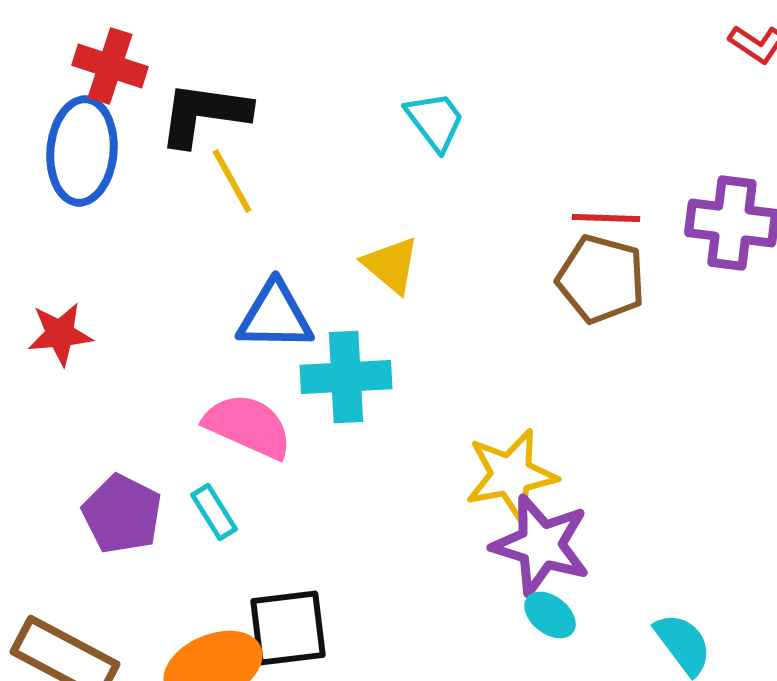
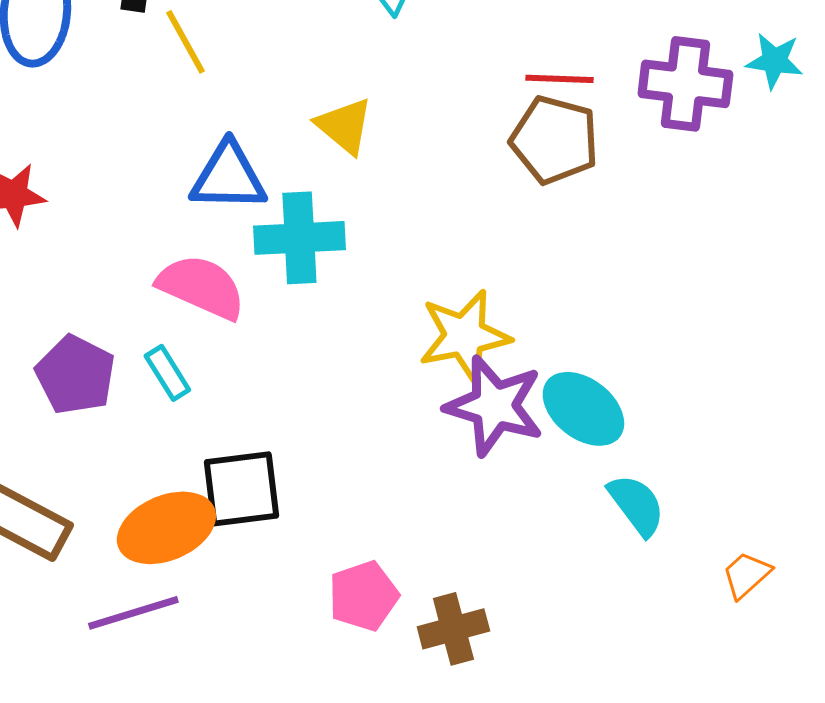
cyan ellipse: (550, 615) -> (583, 409), moved, size x1.6

